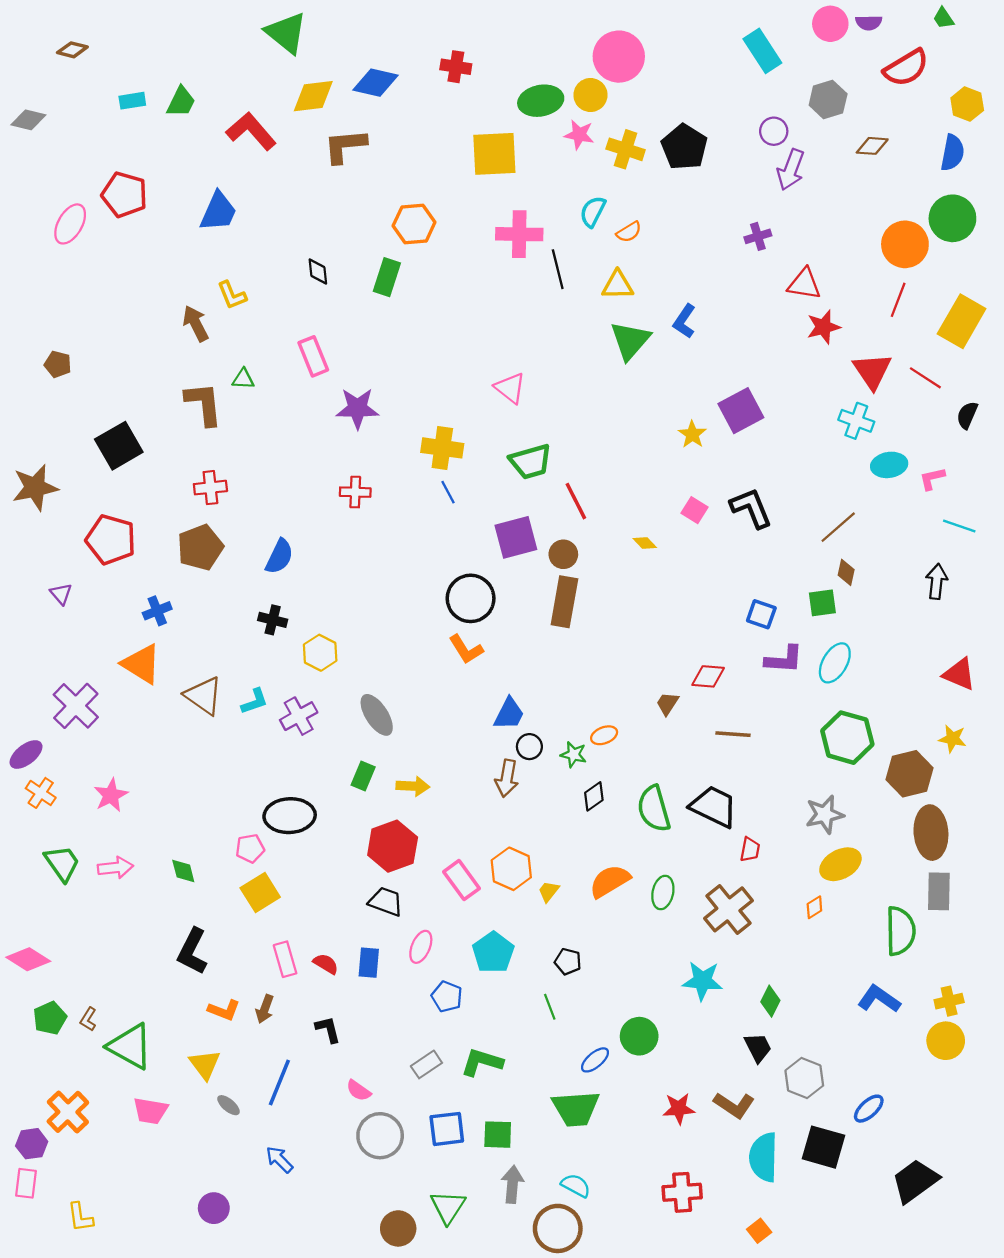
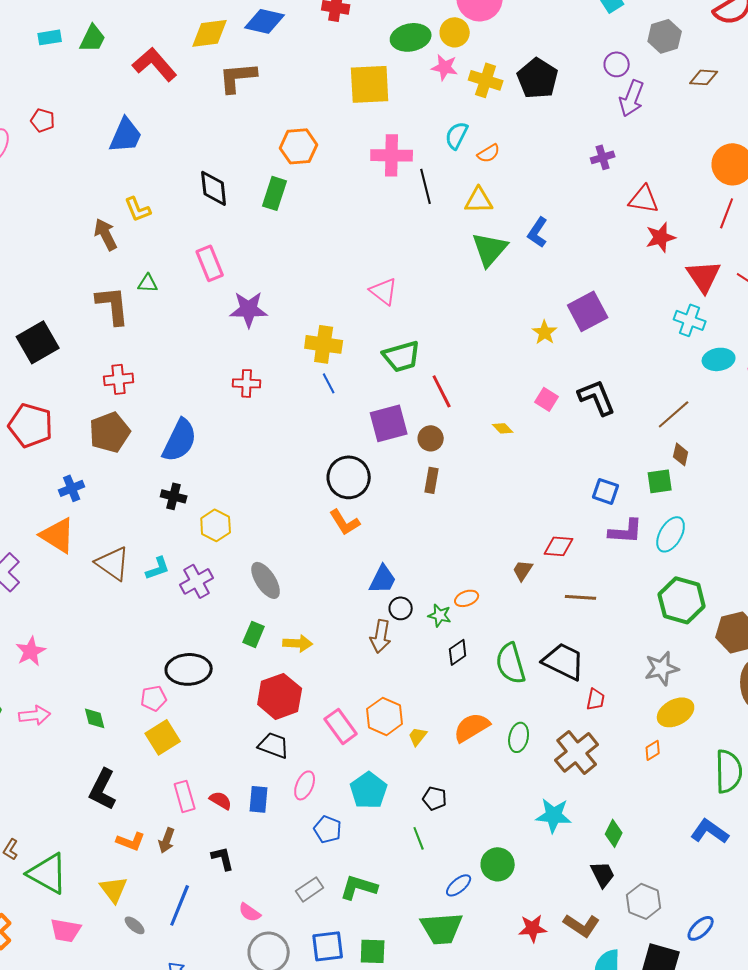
red pentagon: (124, 195) -> (43, 120), size x0.6
black diamond: (318, 271) -> (214, 188), size x1.5
blue semicircle: (279, 557) -> (180, 440), size x1.4
brown rectangle: (564, 602) -> (432, 480), size x0.6

